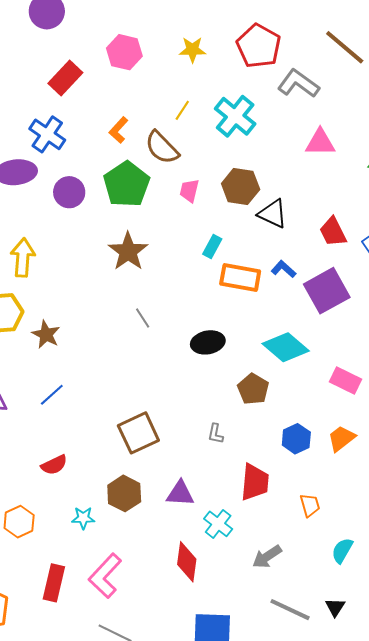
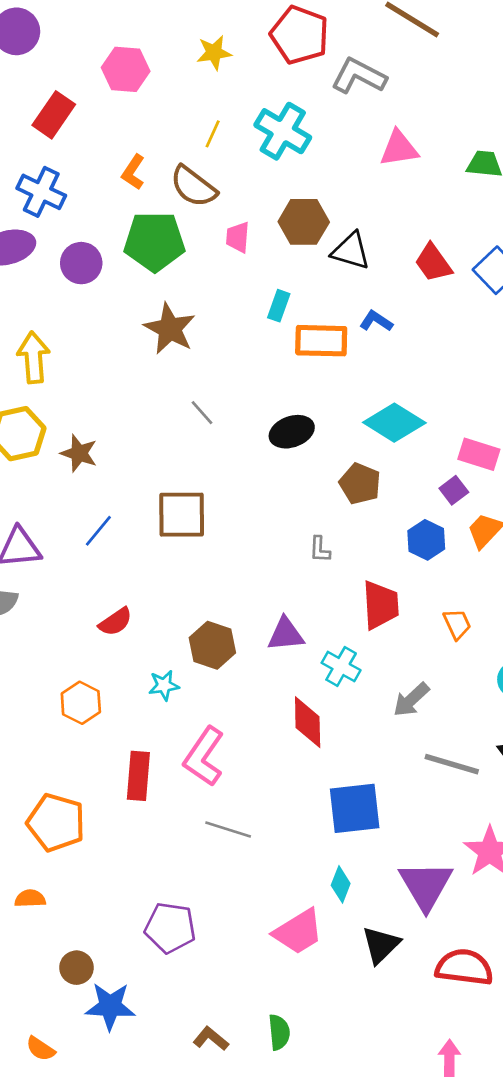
green pentagon: (127, 184) -> (154, 241), turned -30
purple square: (327, 291) -> (454, 490), moved, size x0.5
brown square: (138, 433) -> (182, 515), moved, turned 33

